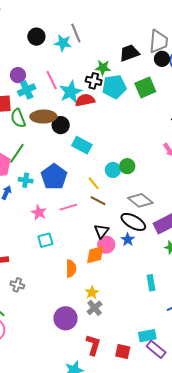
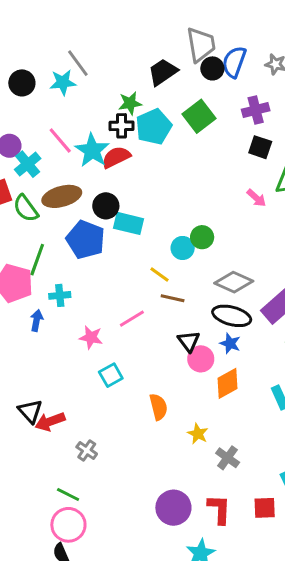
black circle: (61, 125) -> (106, 206), moved
blue pentagon: (54, 177) -> (86, 240), moved
orange diamond: (95, 255) -> (228, 383), moved
gray cross: (17, 285) -> (87, 450), turned 32
gray cross: (95, 308) -> (228, 458), moved
purple circle: (65, 318) -> (173, 508), moved

